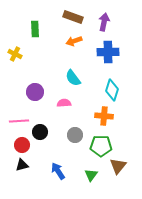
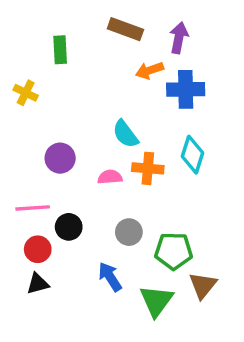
orange arrow: (74, 41) -> (150, 70), moved
orange cross: (104, 116) -> (148, 168), moved
blue arrow: (58, 171) -> (110, 277), moved
green triangle: (91, 175) -> (156, 301), size x1.5

